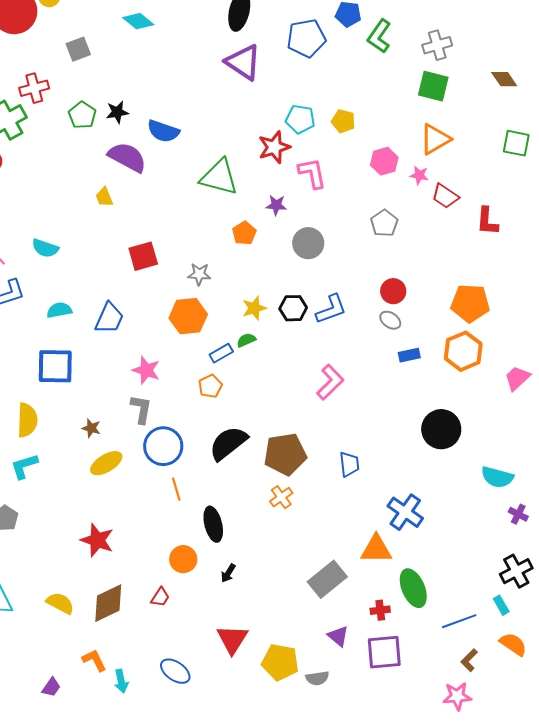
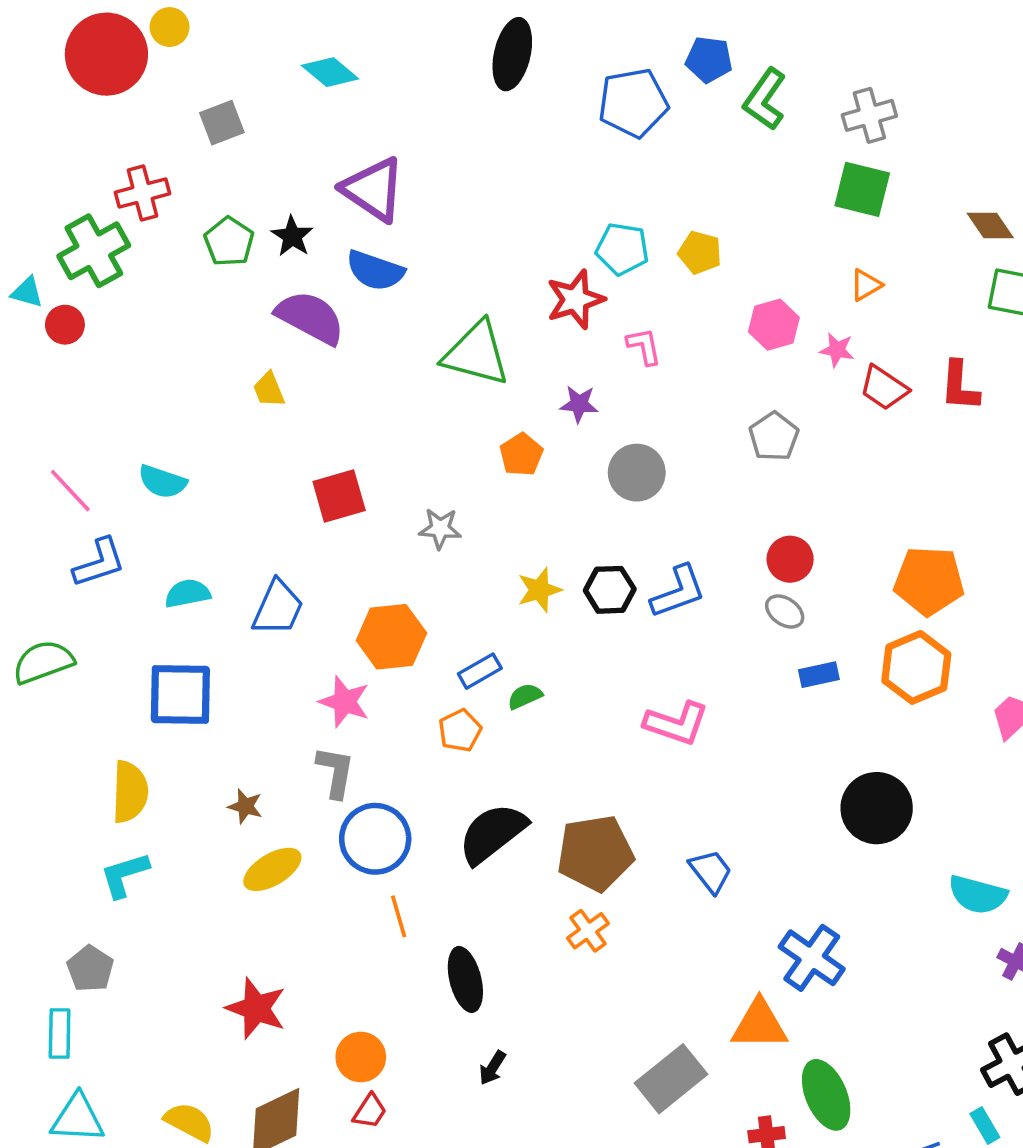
purple triangle: (243, 62) -> (373, 189), moved
brown diamond: (504, 79) -> (990, 225), moved
black star: (117, 112) -> (292, 236), turned -30
orange triangle: (435, 139) -> (866, 285), size x0.6
pink L-shape: (312, 173) -> (644, 346), size x0.7
red L-shape: (487, 221) -> (960, 386), moved
orange hexagon: (188, 316) -> (391, 637), moved
green semicircle: (246, 340) -> (525, 696), moved
pink L-shape: (330, 382) -> (676, 723), turned 63
blue trapezoid: (349, 464) -> (711, 871), turned -32
orange circle: (183, 559) -> (361, 1057), moved

